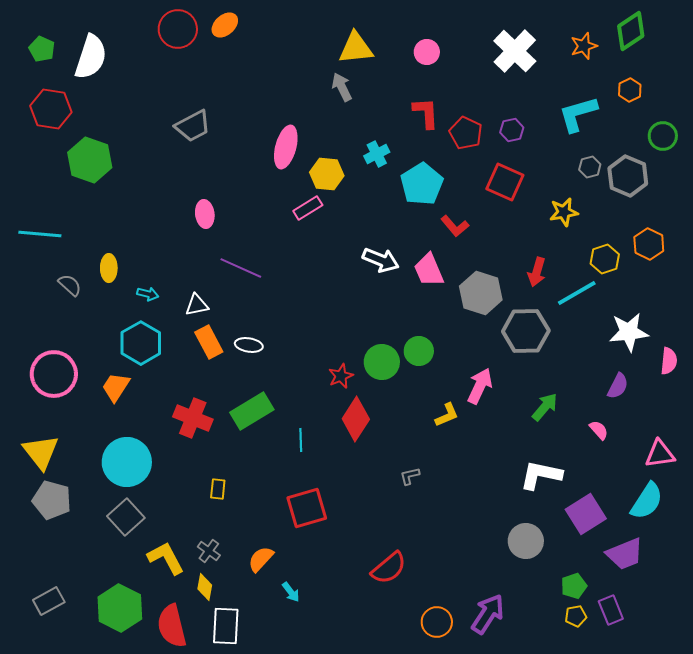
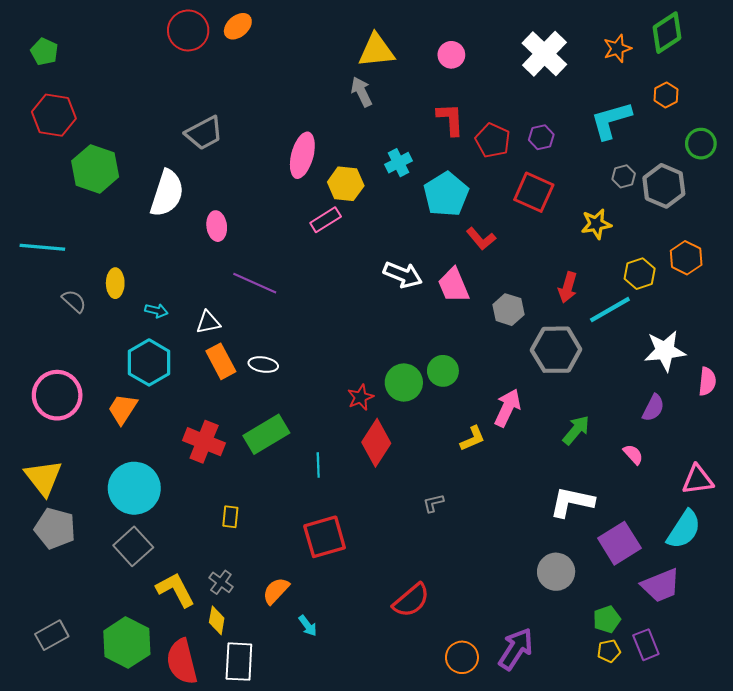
white semicircle: (91, 57) -> (167, 193), moved
gray hexagon: (481, 293) -> (508, 310), size x0.7

